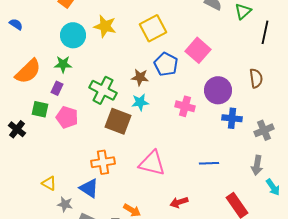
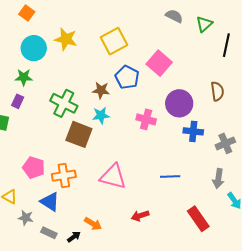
pink pentagon: (67, 117) -> (34, 168), moved

